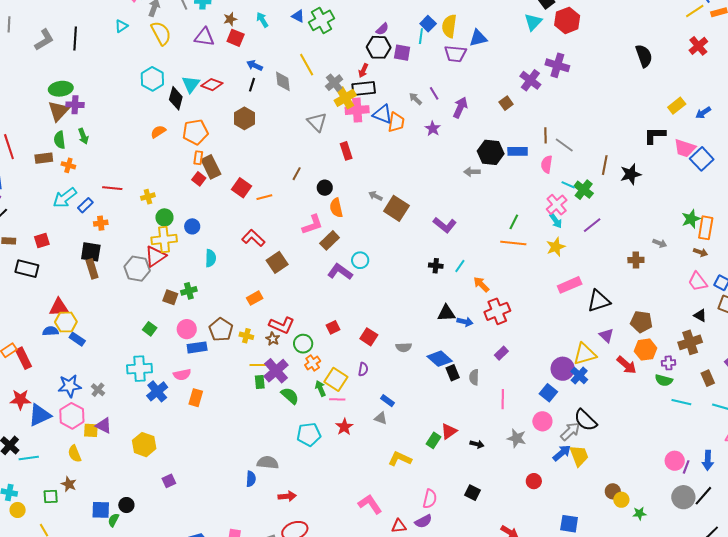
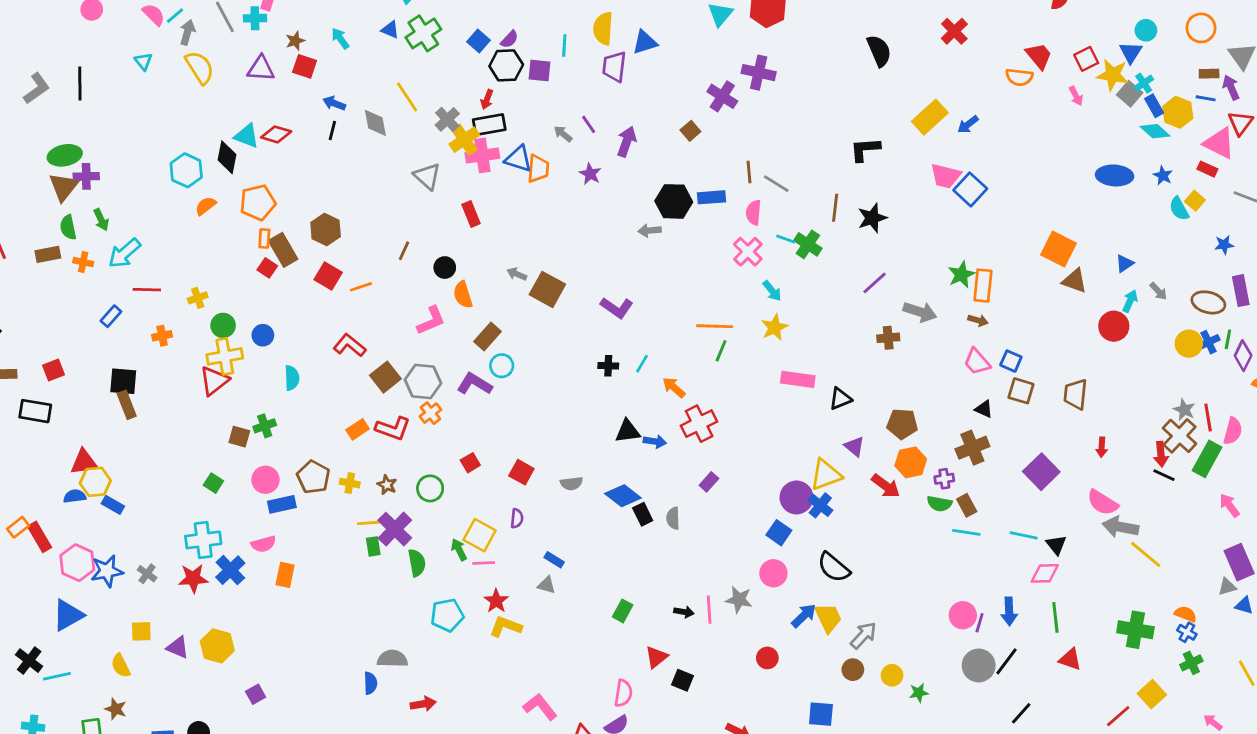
blue square: (428, 24) -> (478, 41), moved
cyan triangle: (121, 26) -> (143, 61), turned -32
purple trapezoid: (455, 54) -> (614, 67), turned 95
cyan hexagon: (152, 79) -> (186, 170), moved
cyan triangle: (191, 84) -> (247, 136), turned -42
yellow rectangle: (677, 106) -> (930, 117), size x1.4
brown hexagon: (244, 118) -> (326, 230), moved
black L-shape: (655, 135) -> (865, 149), moved
cyan arrow: (65, 198) -> (124, 253), moved
pink cross: (557, 205) -> (748, 252), moved
green line: (514, 222) -> (721, 351), moved
orange cross: (101, 223) -> (162, 336), moved
purple line: (592, 225) -> (875, 283), moved
brown rectangle: (330, 240) -> (487, 337), moved
gray arrow: (660, 243) -> (920, 312), size x1.6
gray hexagon: (137, 269) -> (423, 381), moved
pink rectangle: (570, 285) -> (798, 379), turned 35
black triangle: (599, 301) -> (840, 399), size x0.7
red L-shape: (282, 325) -> (393, 428), moved
orange cross: (313, 363) -> (430, 413), moved
brown rectangle: (708, 378) -> (967, 505), moved
green semicircle: (290, 396) -> (417, 563), turned 42
red star: (20, 399) -> (193, 578), moved
pink line: (503, 399) -> (709, 610), moved
pink hexagon: (72, 416) -> (77, 563), moved
purple triangle: (104, 425) -> (178, 647), moved
red triangle: (449, 431) -> (656, 657), moved
gray arrow: (570, 431) -> (863, 635), moved
yellow L-shape: (400, 459) -> (506, 627), moved
brown circle: (613, 491) -> (853, 670), moved

